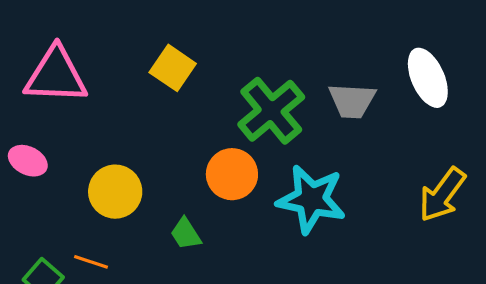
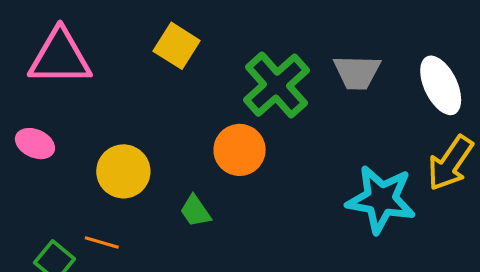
white ellipse: (428, 78) -> (441, 85), moved
cyan star: (311, 199) -> (381, 199), moved

